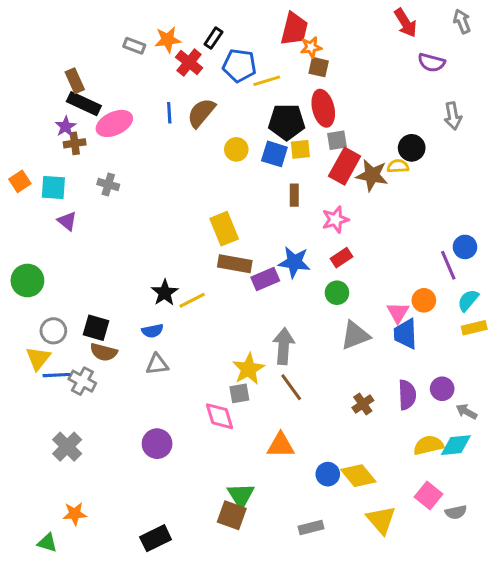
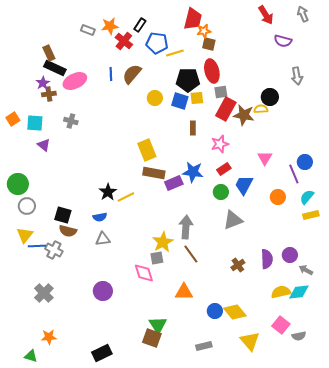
pink triangle: (398, 313) -> (265, 158), moved
gray circle: (53, 331) -> (27, 206), moved
blue trapezoid: (406, 334) -> (244, 185), moved, turned 30

